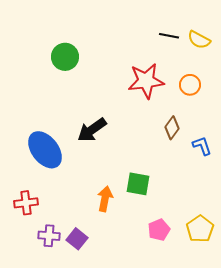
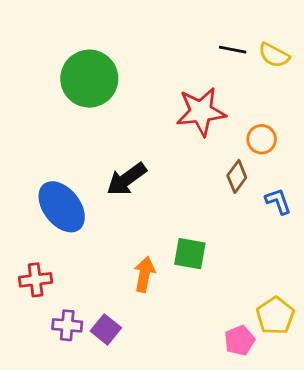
green circle: (65, 57) -> (89, 79), size x1.5
orange circle: (190, 85) -> (262, 139), moved
pink pentagon: (159, 230) -> (240, 340), moved

